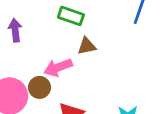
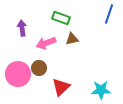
pink arrow: (58, 67) -> (46, 43), moved

